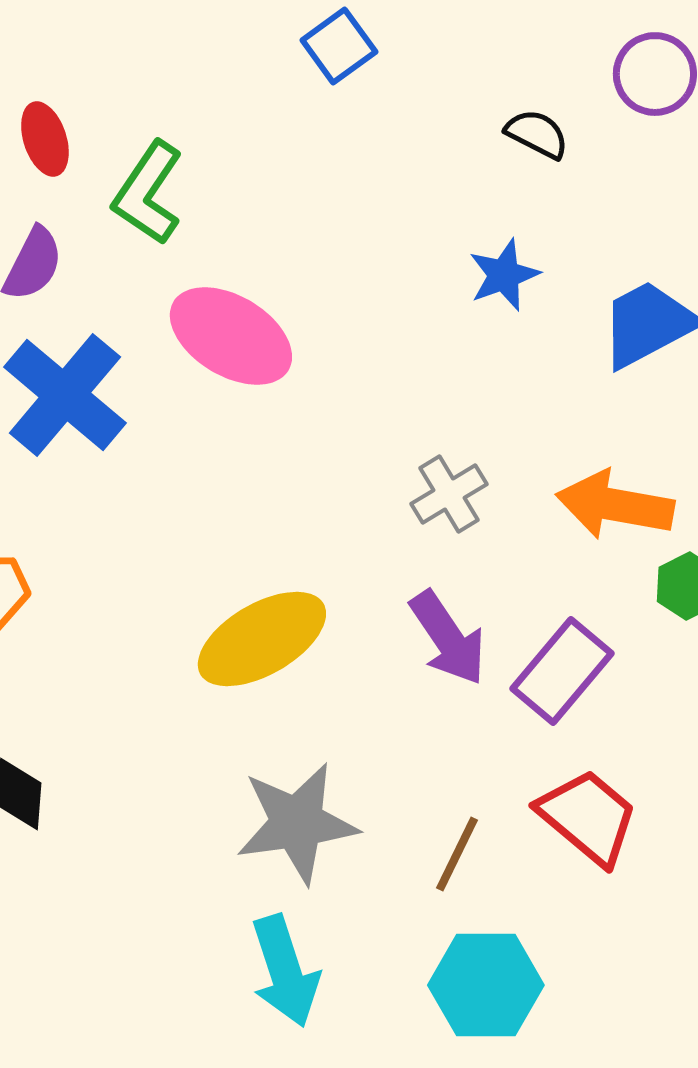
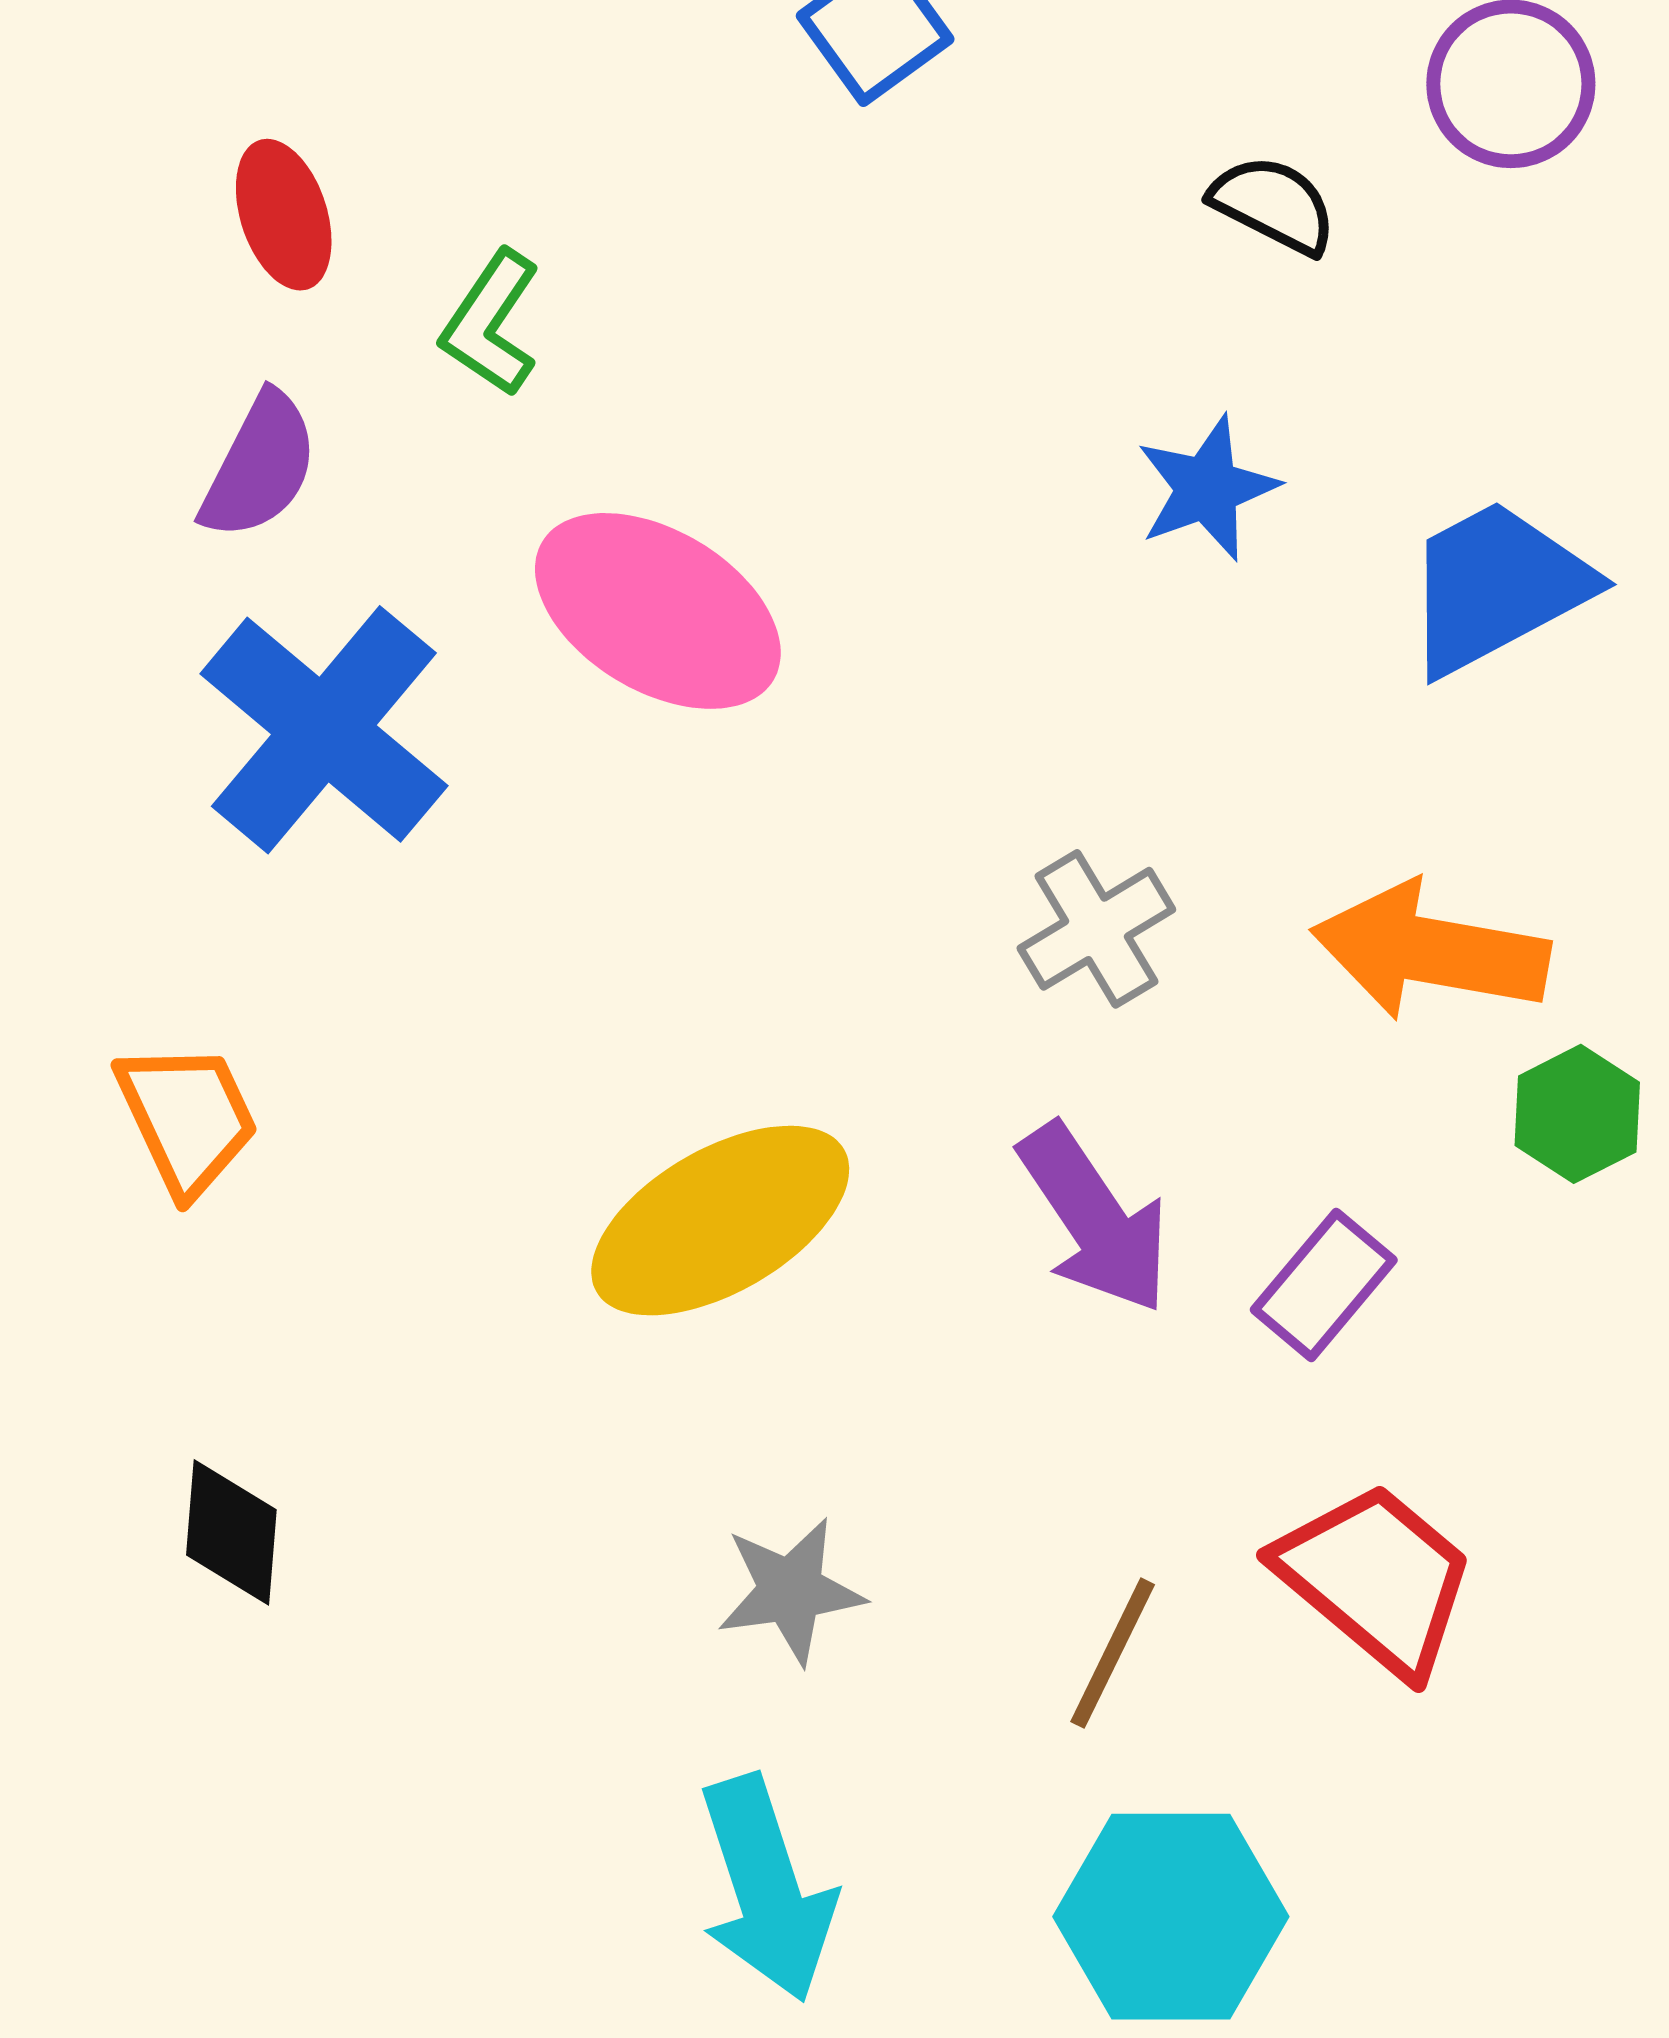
green L-shape: (148, 193) -> (491, 323), size x0.7
purple rectangle: (562, 671) -> (1324, 1285), size x0.7
gray star: (297, 823) -> (791, 1591), size x0.6

